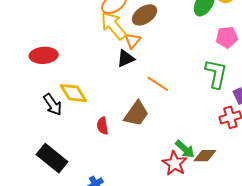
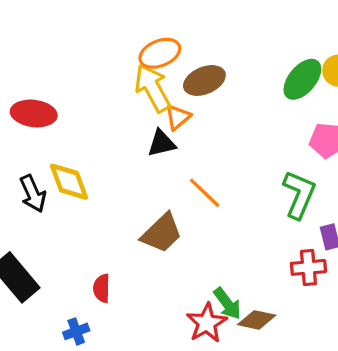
red semicircle: (103, 126) -> (102, 288), moved

